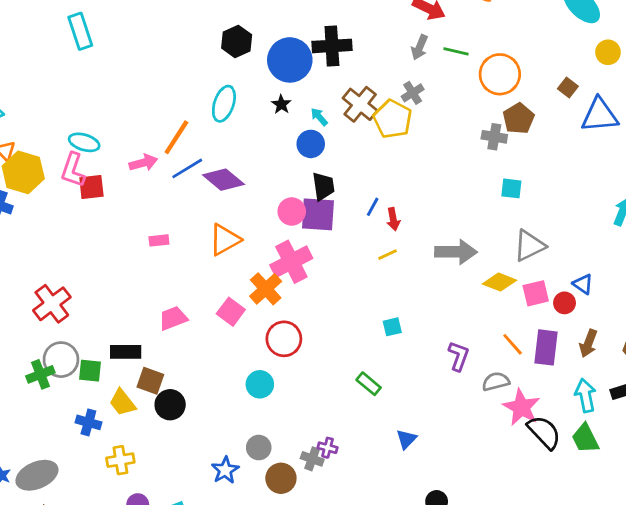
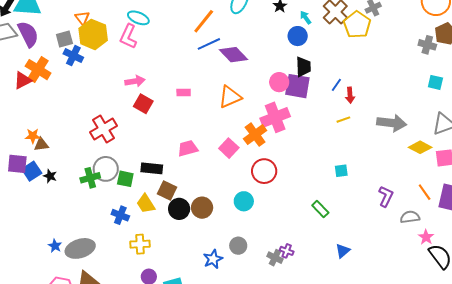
pink arrow: (143, 163) -> (135, 81), moved
red square: (91, 187) -> (143, 104), moved, turned 30
pink star: (521, 407) -> (426, 237), size x0.6
brown circle: (281, 478) -> (202, 208), moved

